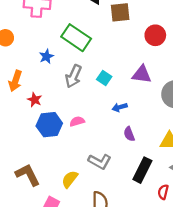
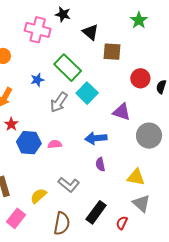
cyan square: (104, 78) -> (87, 93), moved, size x1.5
red star: (35, 100) -> (11, 124), moved
blue arrow: (120, 107) -> (96, 138), size x1.5
black rectangle: (142, 170) -> (96, 212), moved

